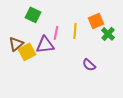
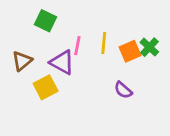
orange square: (96, 21) -> (130, 51), moved
purple triangle: (45, 45) -> (62, 62), turned 36
yellow square: (27, 52) -> (46, 87), moved

